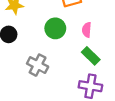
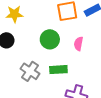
green rectangle: (91, 56) -> (58, 70), moved, turned -54

